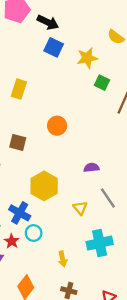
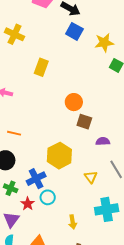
brown square: (18, 142) -> (84, 122), moved
blue cross: (20, 213) -> (36, 179), turned 30

